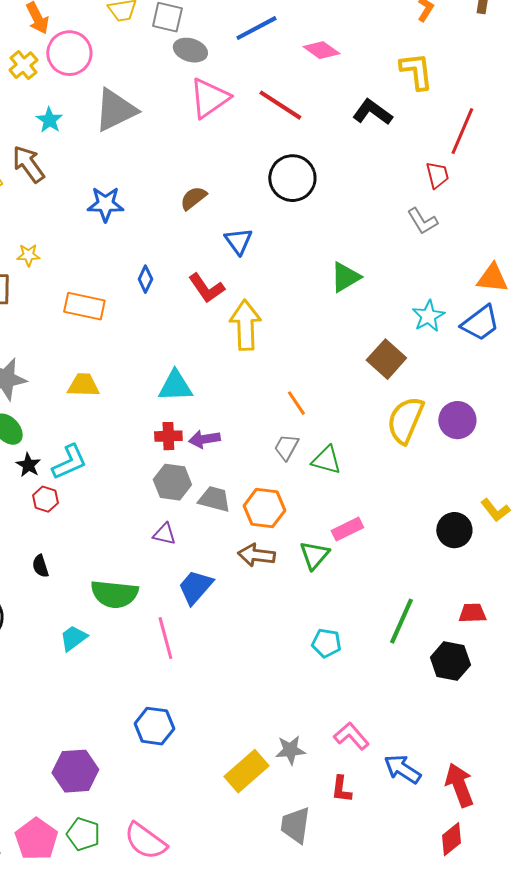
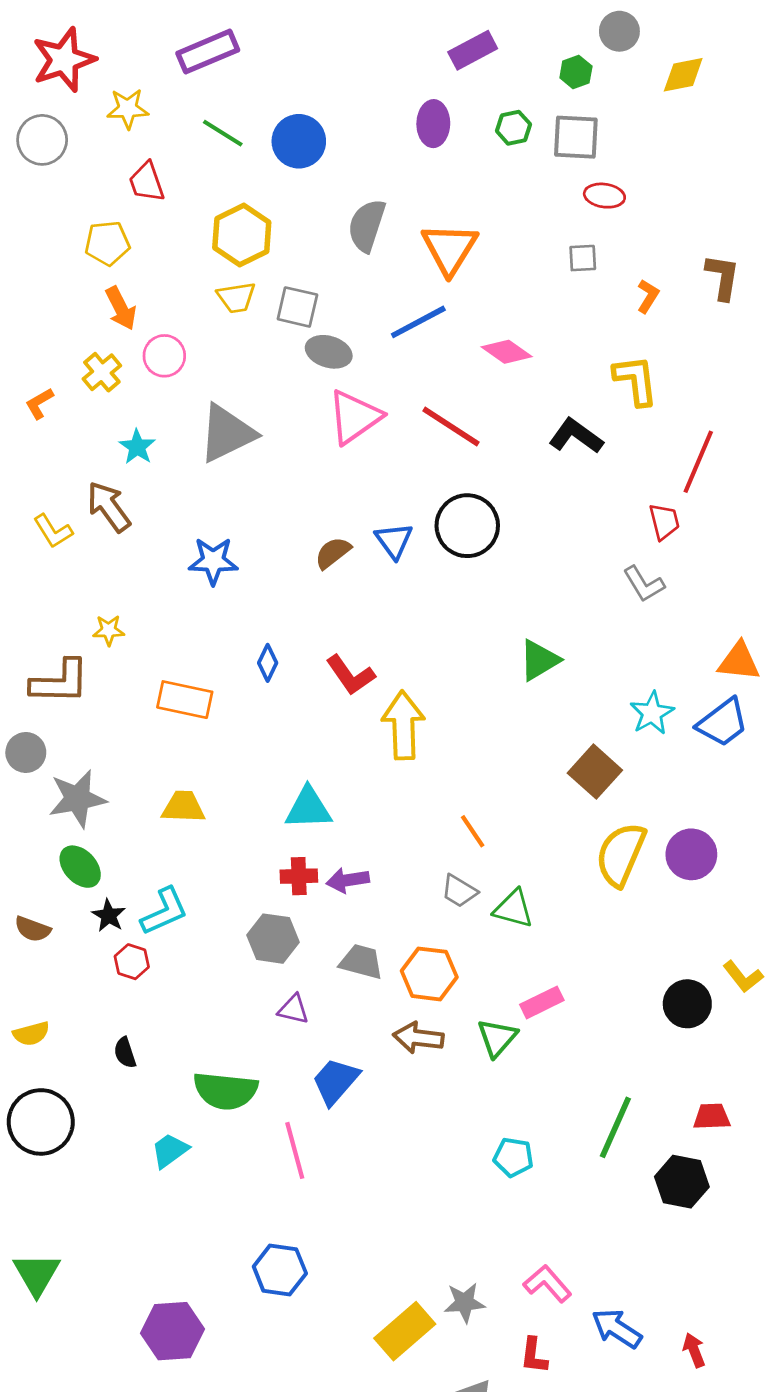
pink circle: (69, 53) -> (164, 356), size x0.7
blue triangle: (238, 241) -> (394, 541), moved
gray trapezoid: (286, 447) -> (459, 891), turned -88
gray hexagon: (172, 482) -> (273, 939), moved
red arrow: (459, 785) -> (694, 1350), size x0.6

